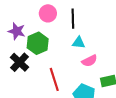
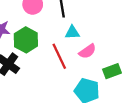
red line: (54, 79) -> (59, 56), moved

